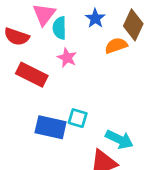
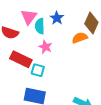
blue star: (95, 18) -> (57, 18), moved
cyan square: (78, 118) -> (38, 70), moved

